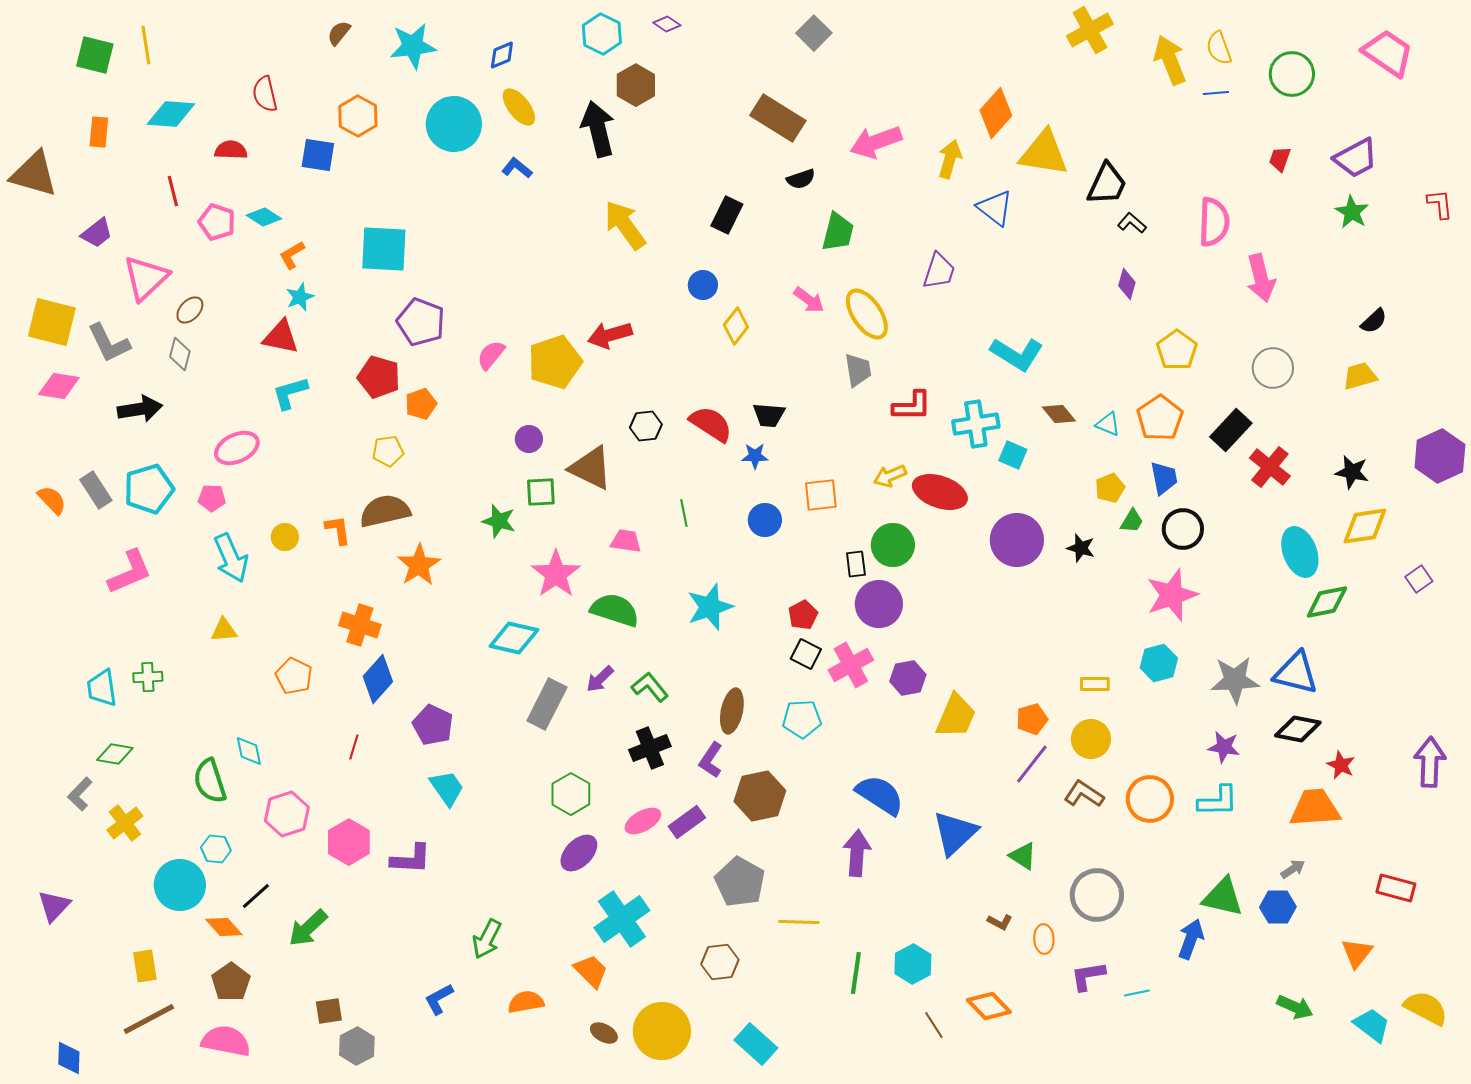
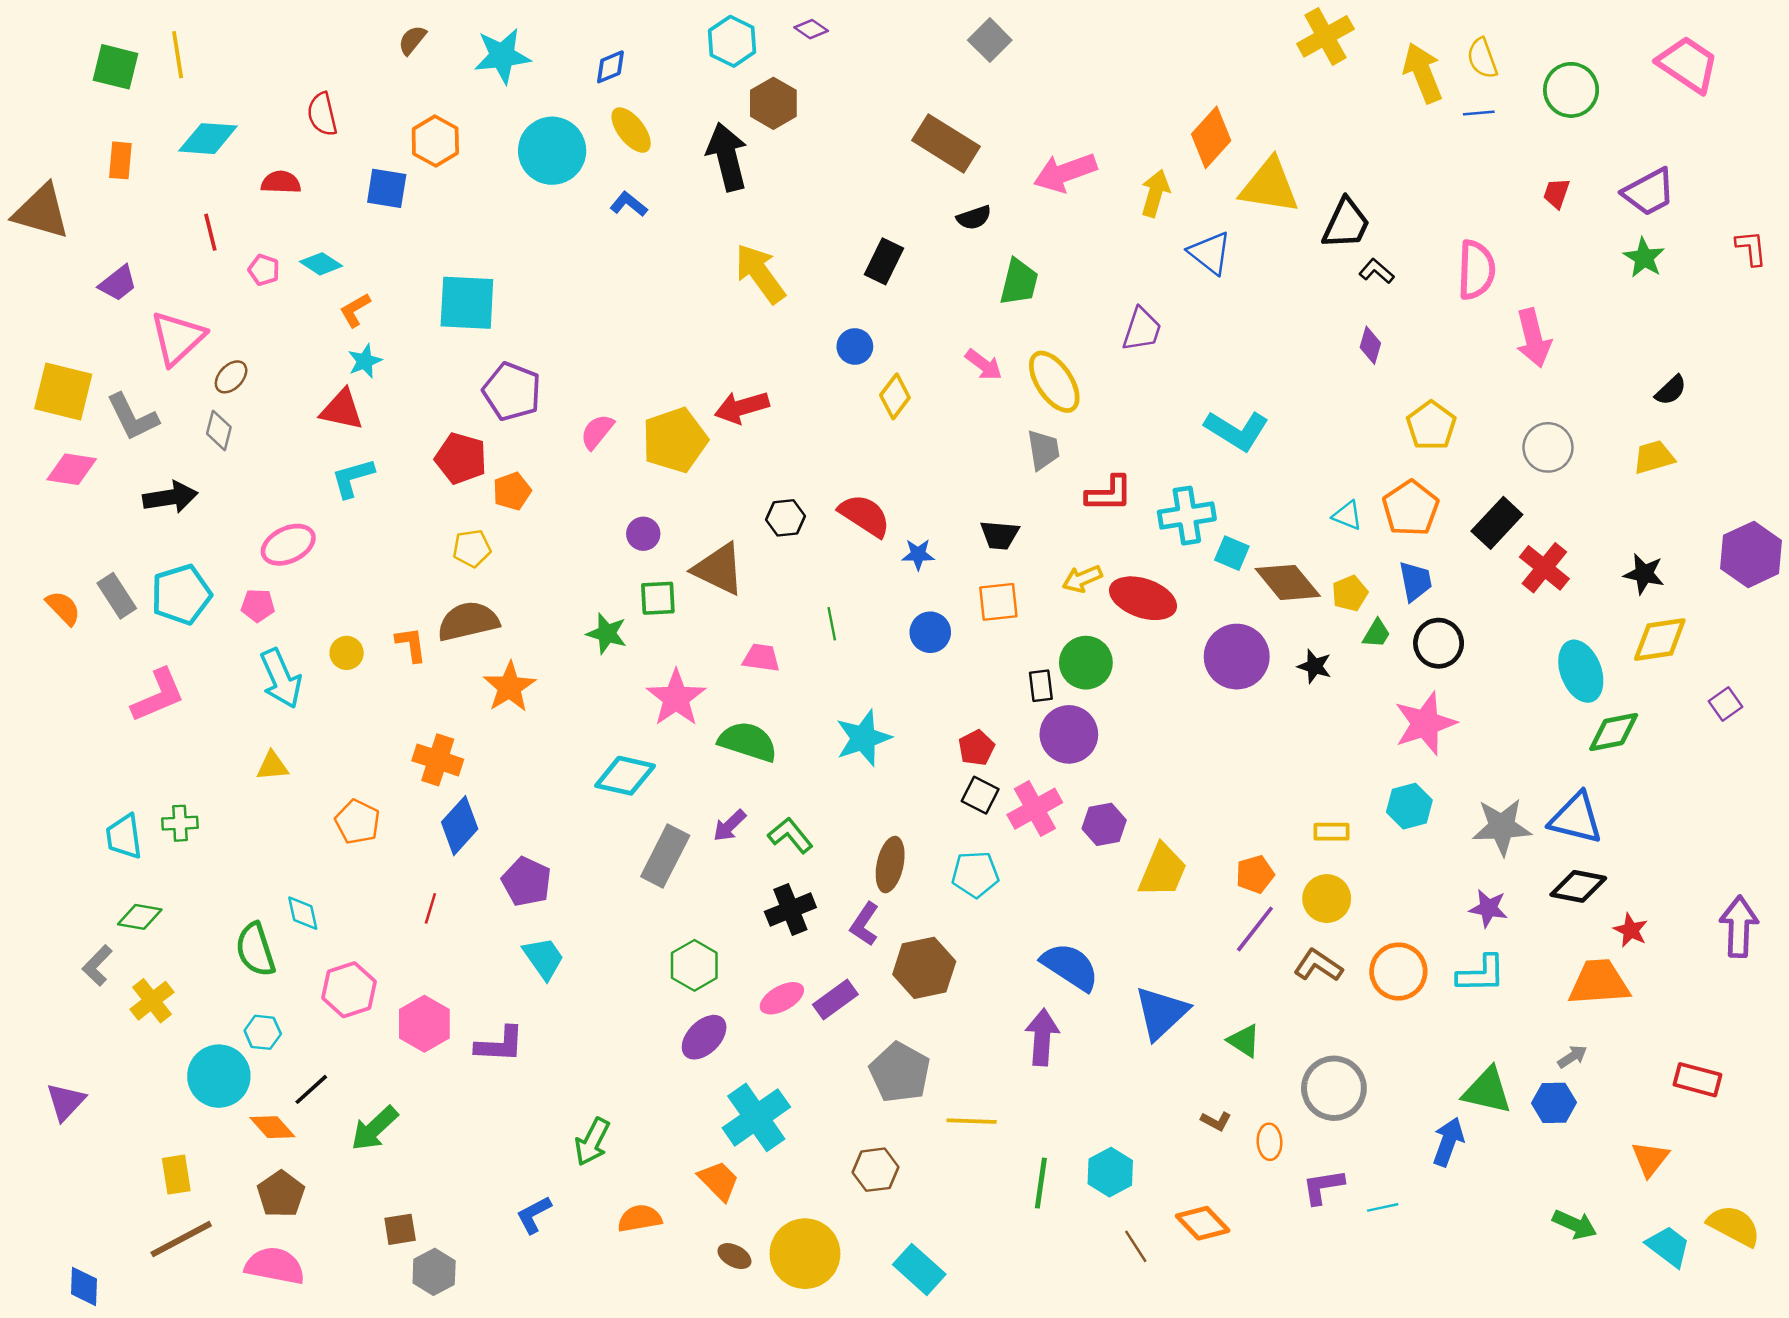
pink pentagon: (217, 222) -> (264, 270), size x0.7
brown diamond: (1059, 414) -> (1288, 582), moved, size x1.6
black trapezoid: (769, 415) -> (1000, 535), moved

